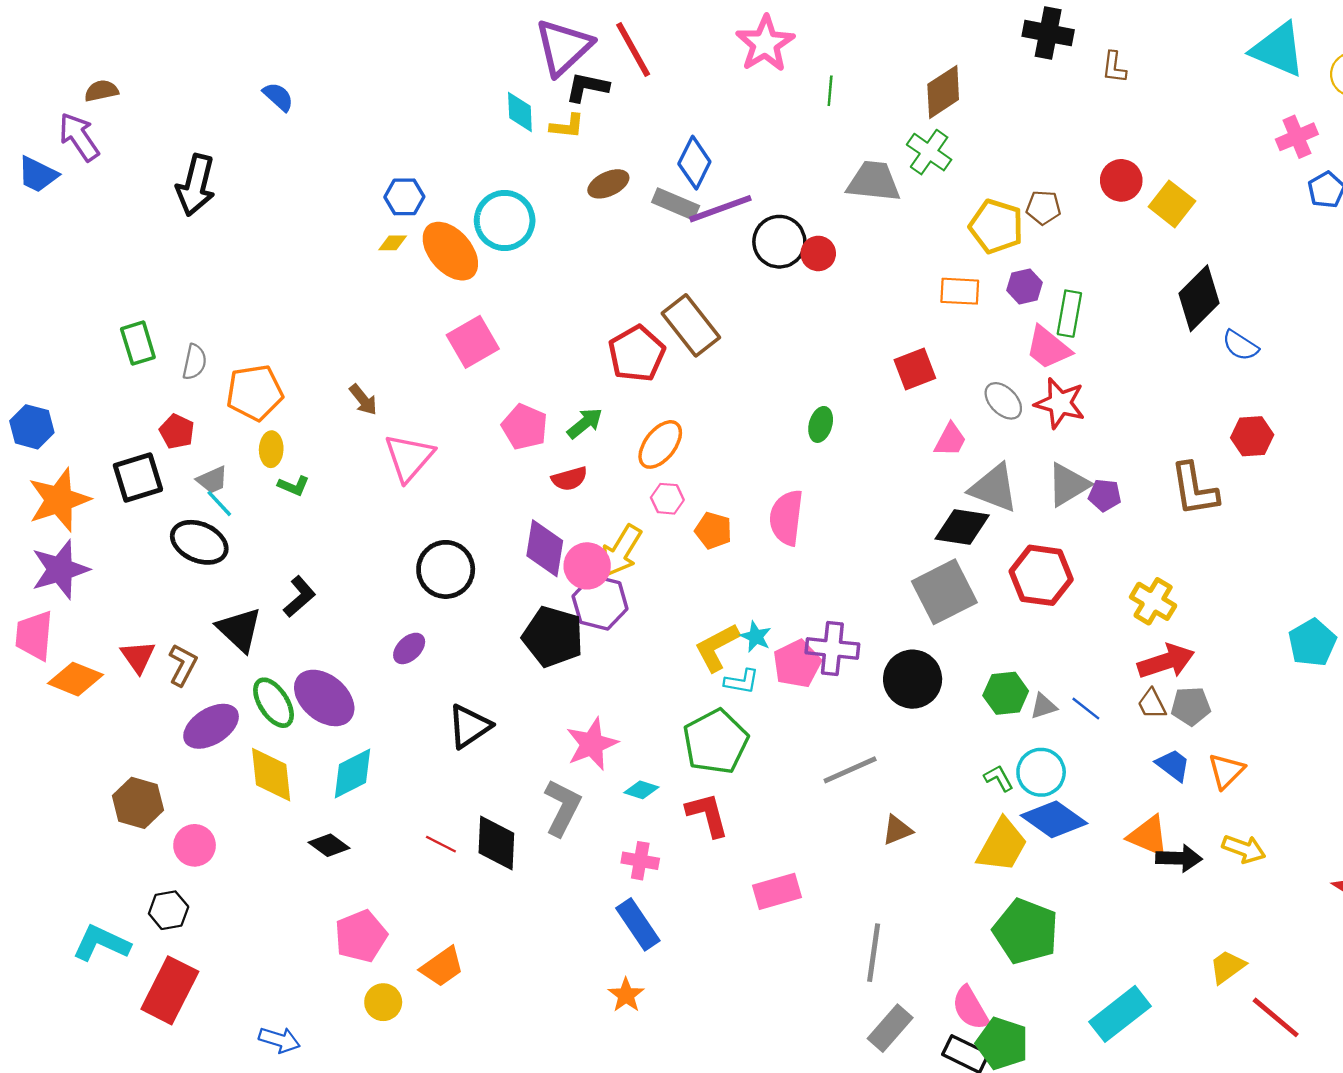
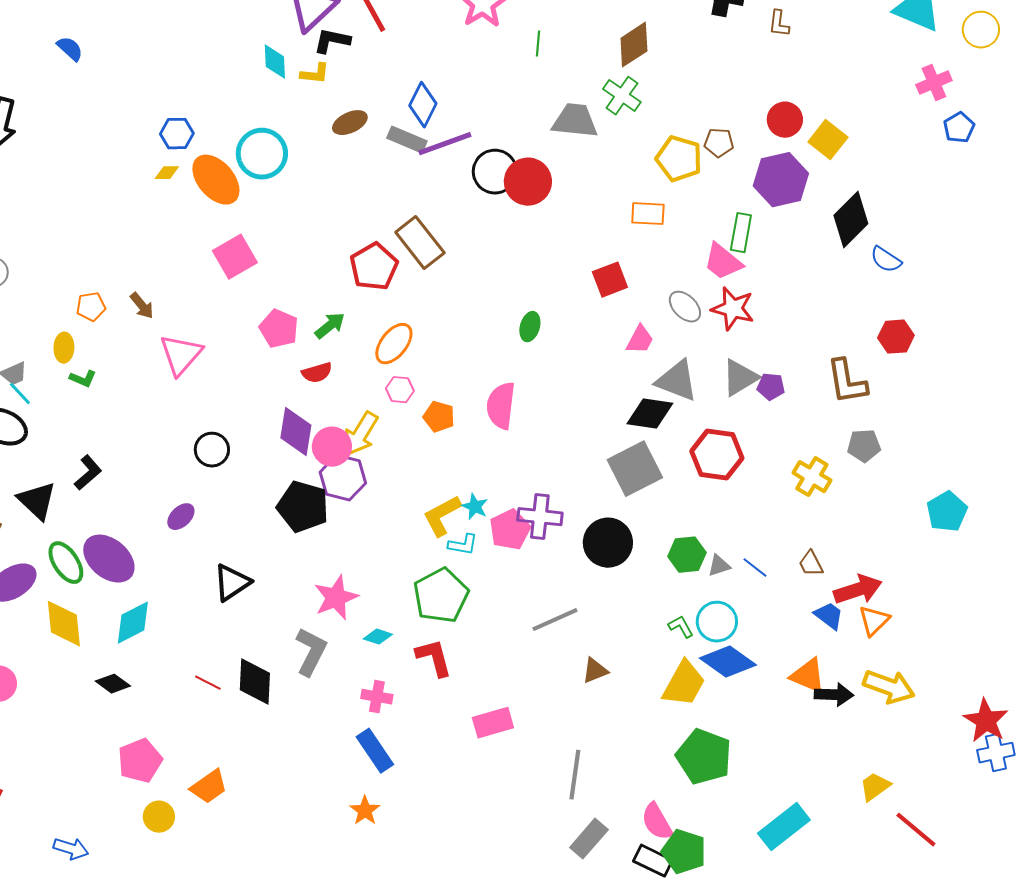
red circle: (818, 253) -> (528, 182), size x1.6
purple hexagon: (1025, 286) -> (781, 180), moved, size x1.8
orange pentagon: (255, 393) -> (91, 307), moved, size x0.6
black circle: (446, 569) -> (212, 450), size x0.7
red arrow: (1166, 661) -> (858, 590), moved
gray pentagon: (1191, 706) -> (864, 446), moved
yellow arrow: (1244, 849) -> (889, 687), size x1.4

